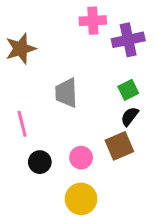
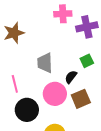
black semicircle: (130, 116) -> (71, 77), moved
pink circle: (81, 158) -> (55, 94), moved, size x1.5
black circle: (40, 162) -> (27, 110), size x1.5

